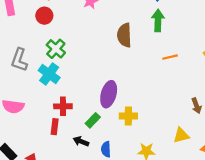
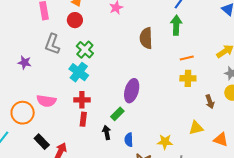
gray L-shape: (19, 60) -> (52, 44), moved
red cross: (63, 106) -> (82, 100), moved
yellow cross: (128, 116) -> (188, 78), moved
black arrow: (81, 141) -> (107, 133), turned 56

